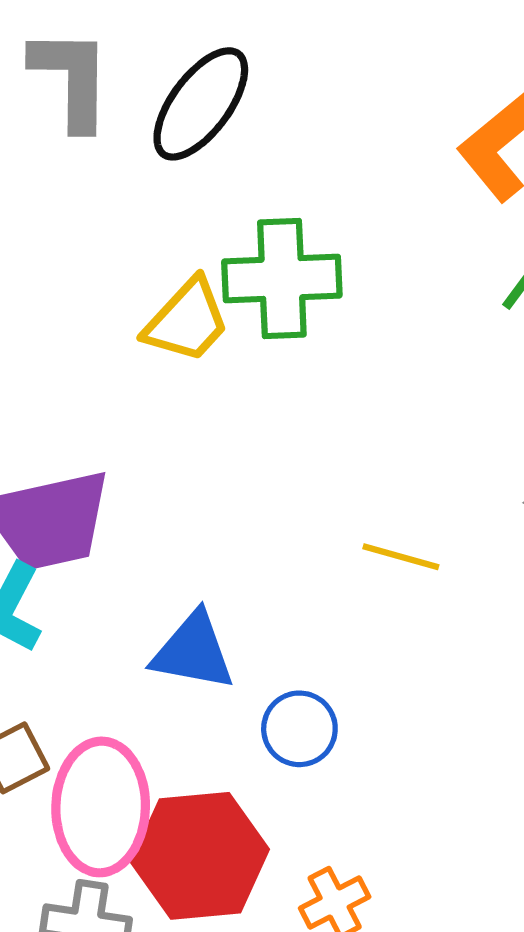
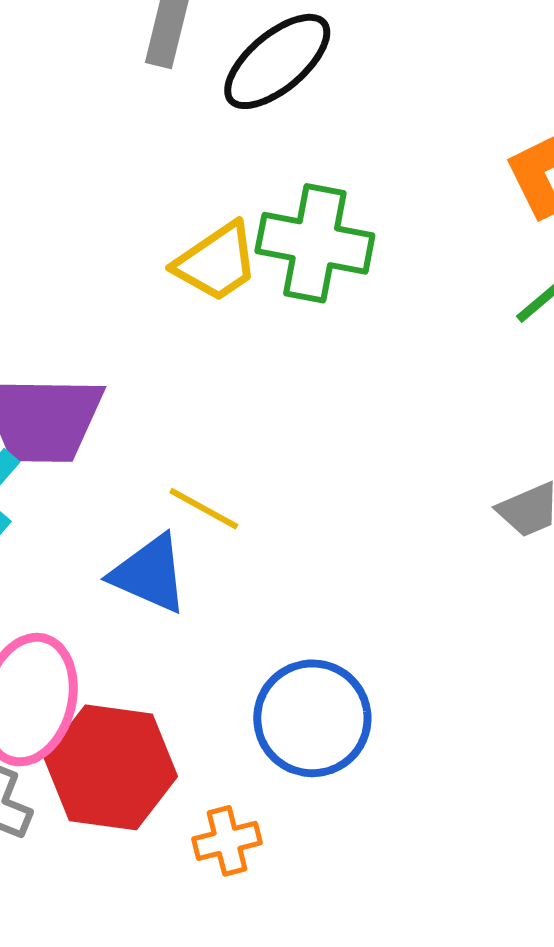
yellow line: (401, 557) -> (204, 509), moved
blue circle: (299, 729) -> (312, 718), moved, size x1.6

